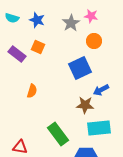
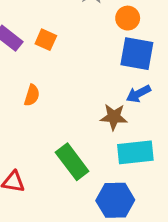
orange square: (38, 47) -> (46, 40), moved
blue square: (80, 68) -> (137, 54), moved, turned 35

